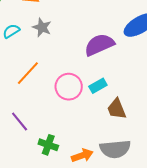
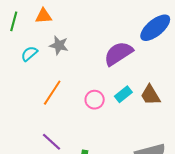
pink circle: (69, 87) -> (95, 100), size x0.7
brown trapezoid: (117, 109) -> (150, 95), moved

